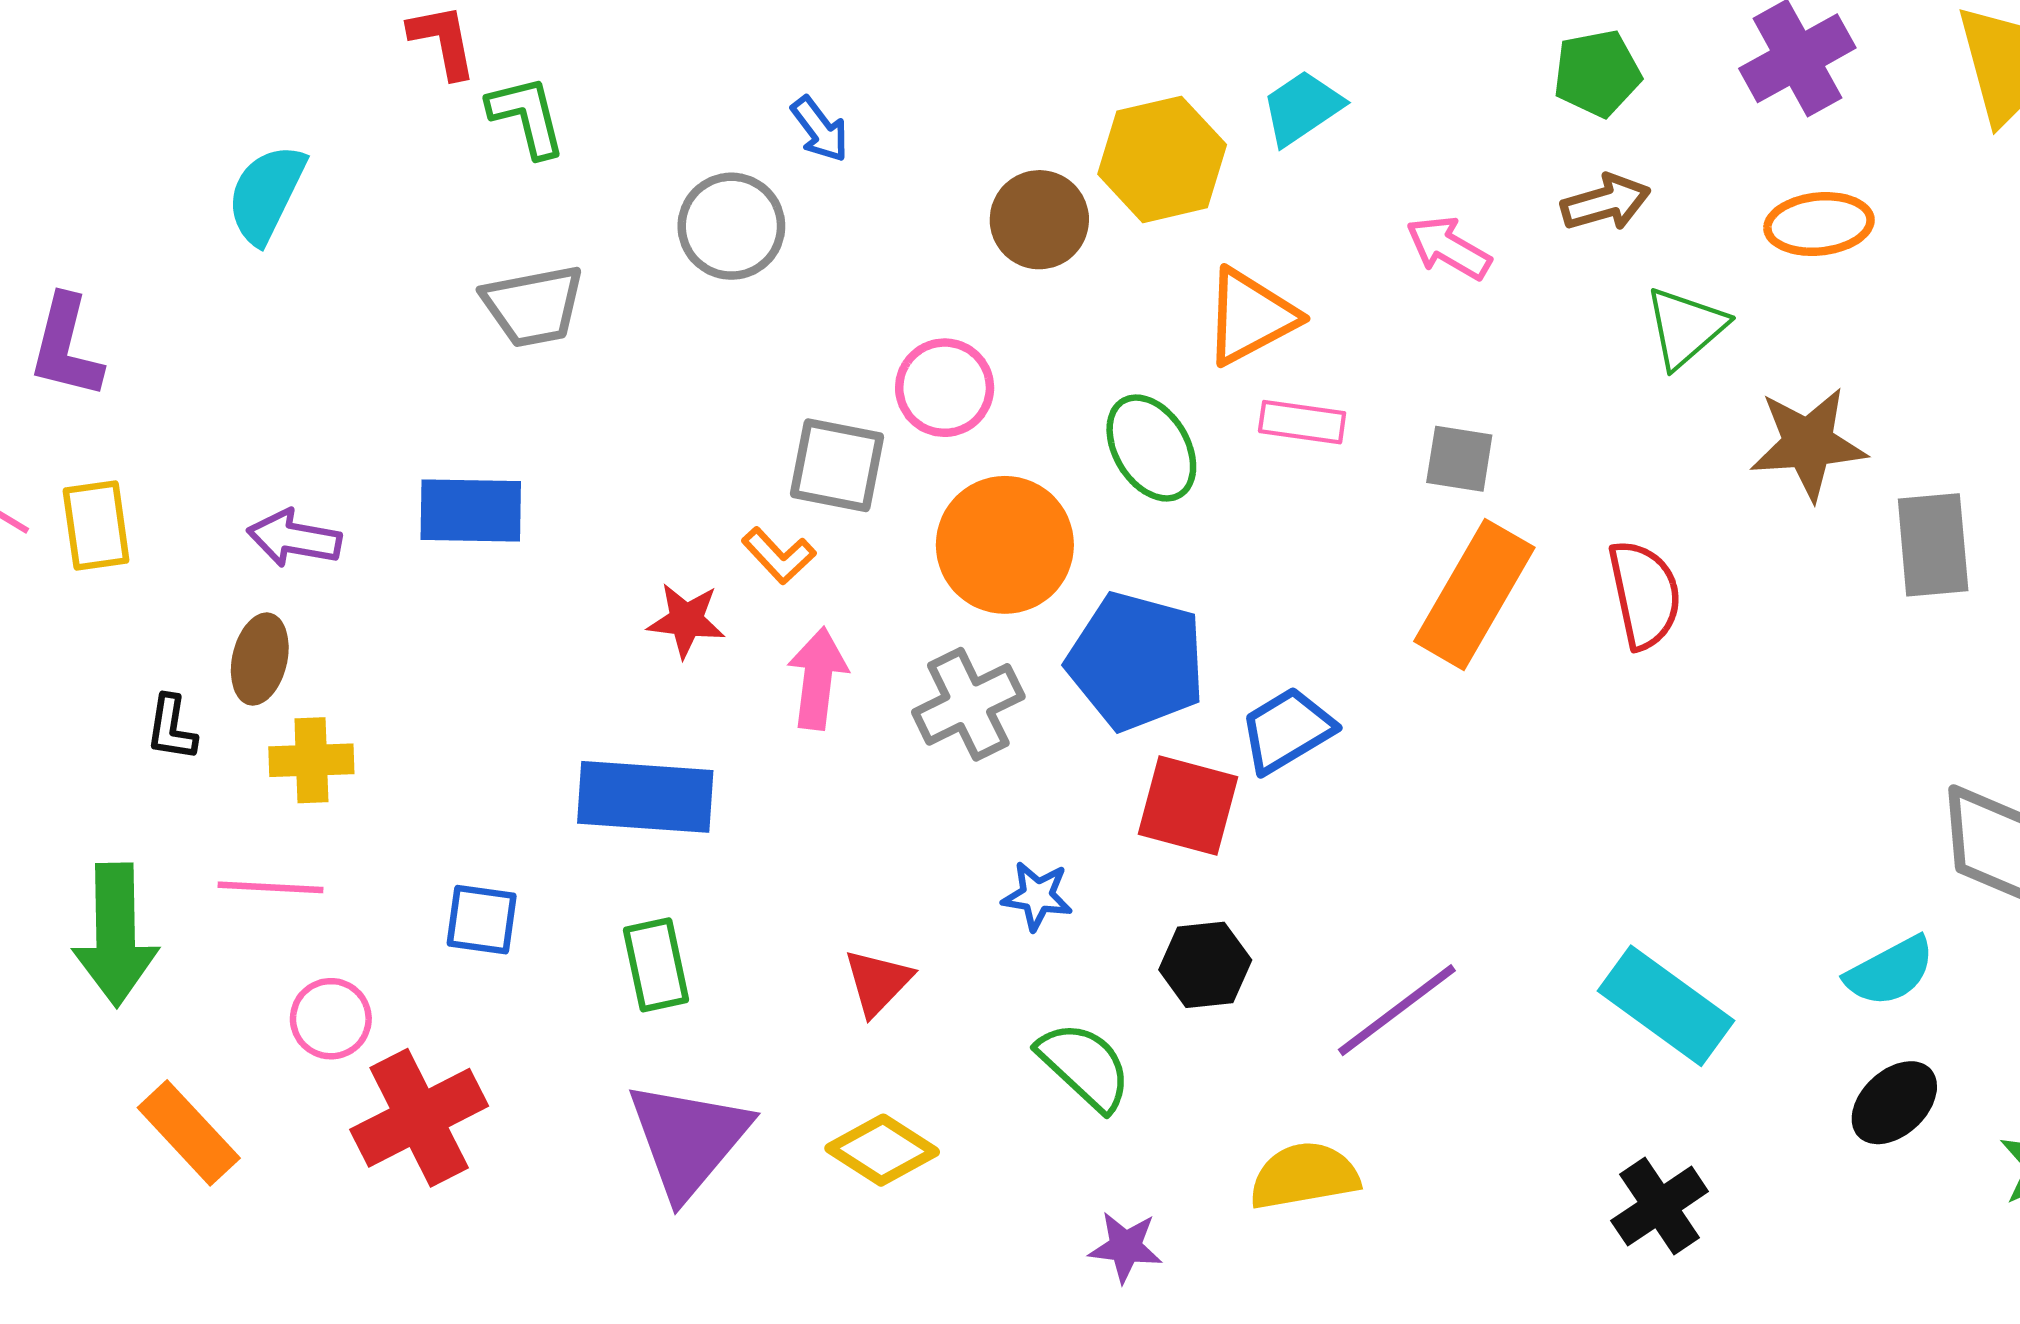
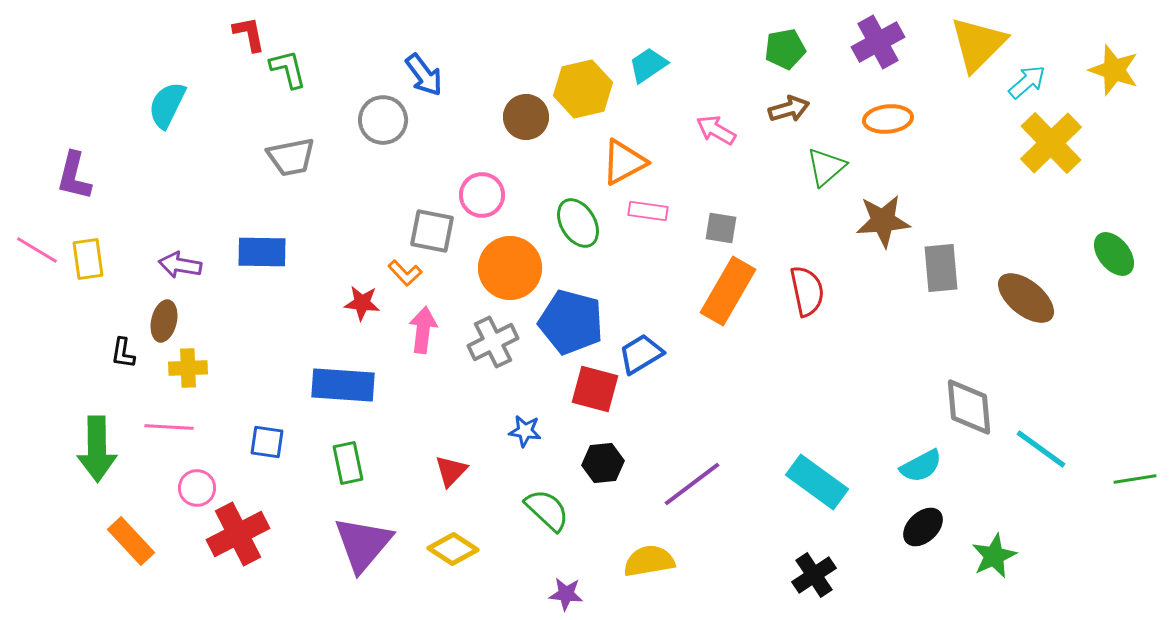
blue arrow: (820, 129) -> (424, 75), size x1.4

